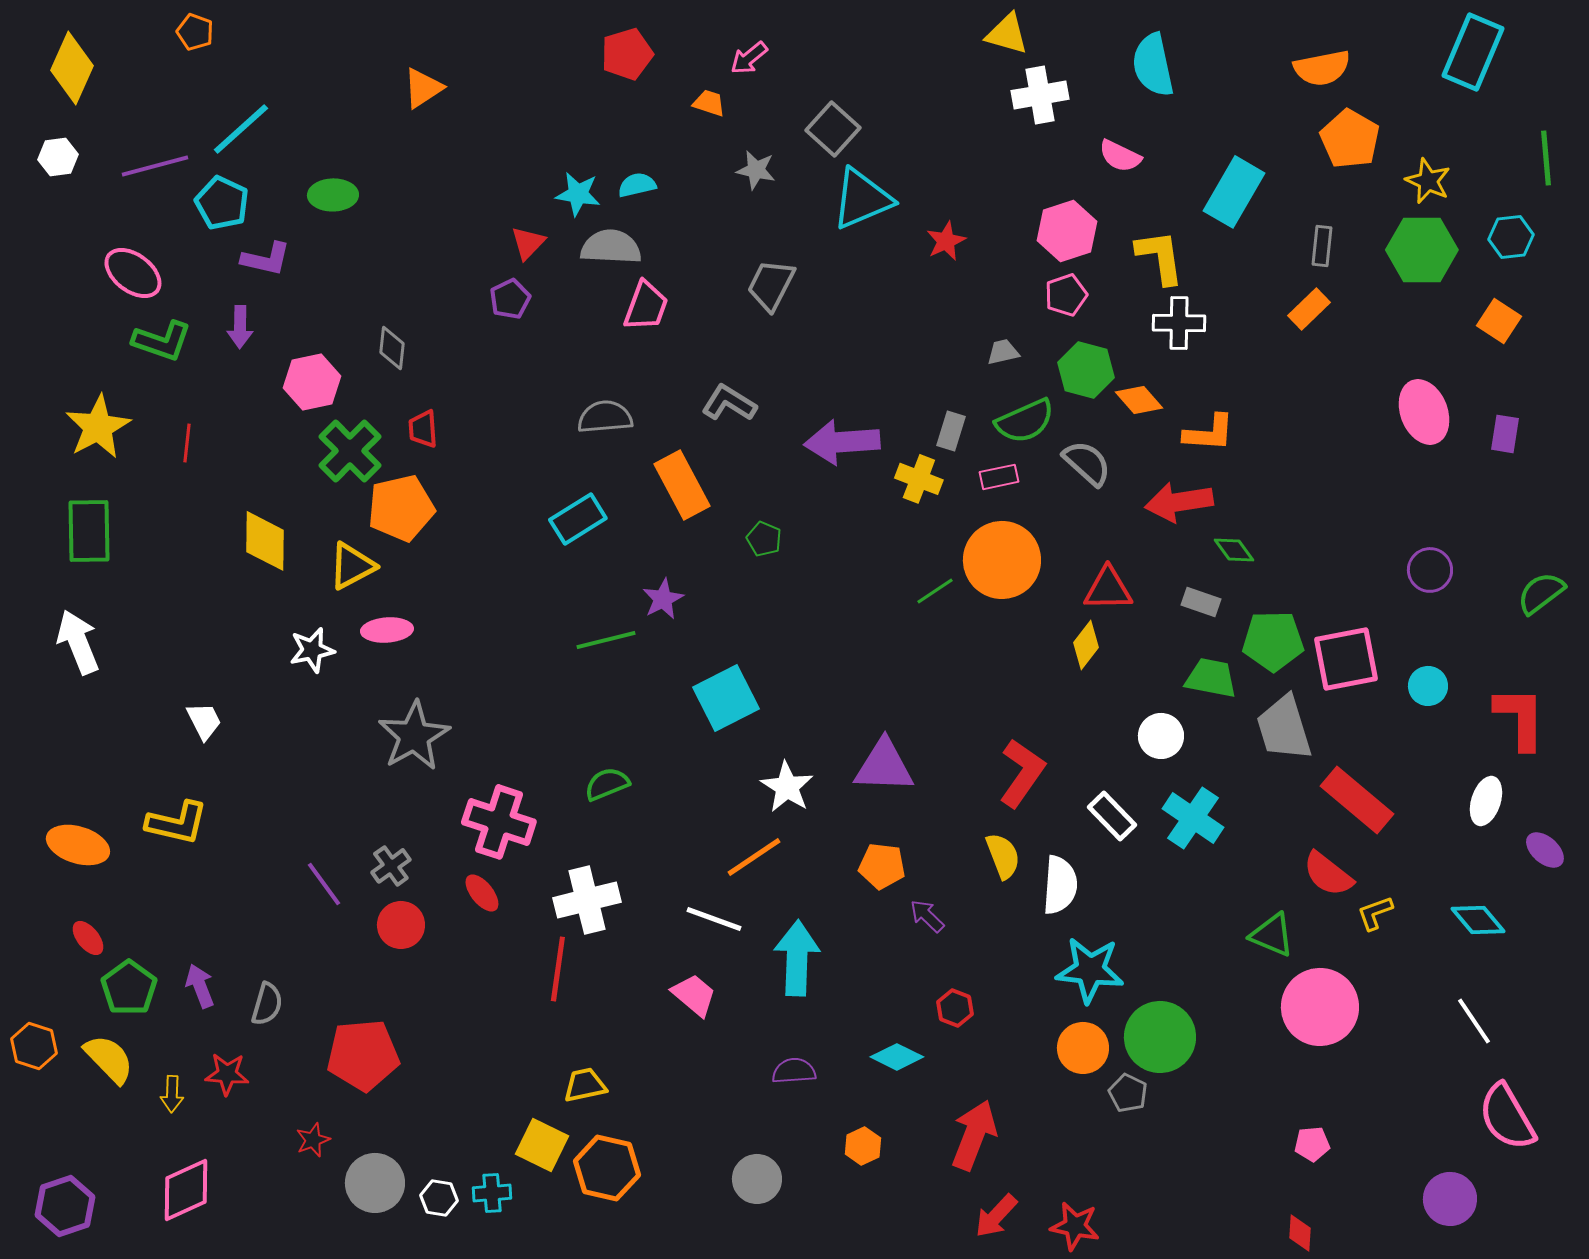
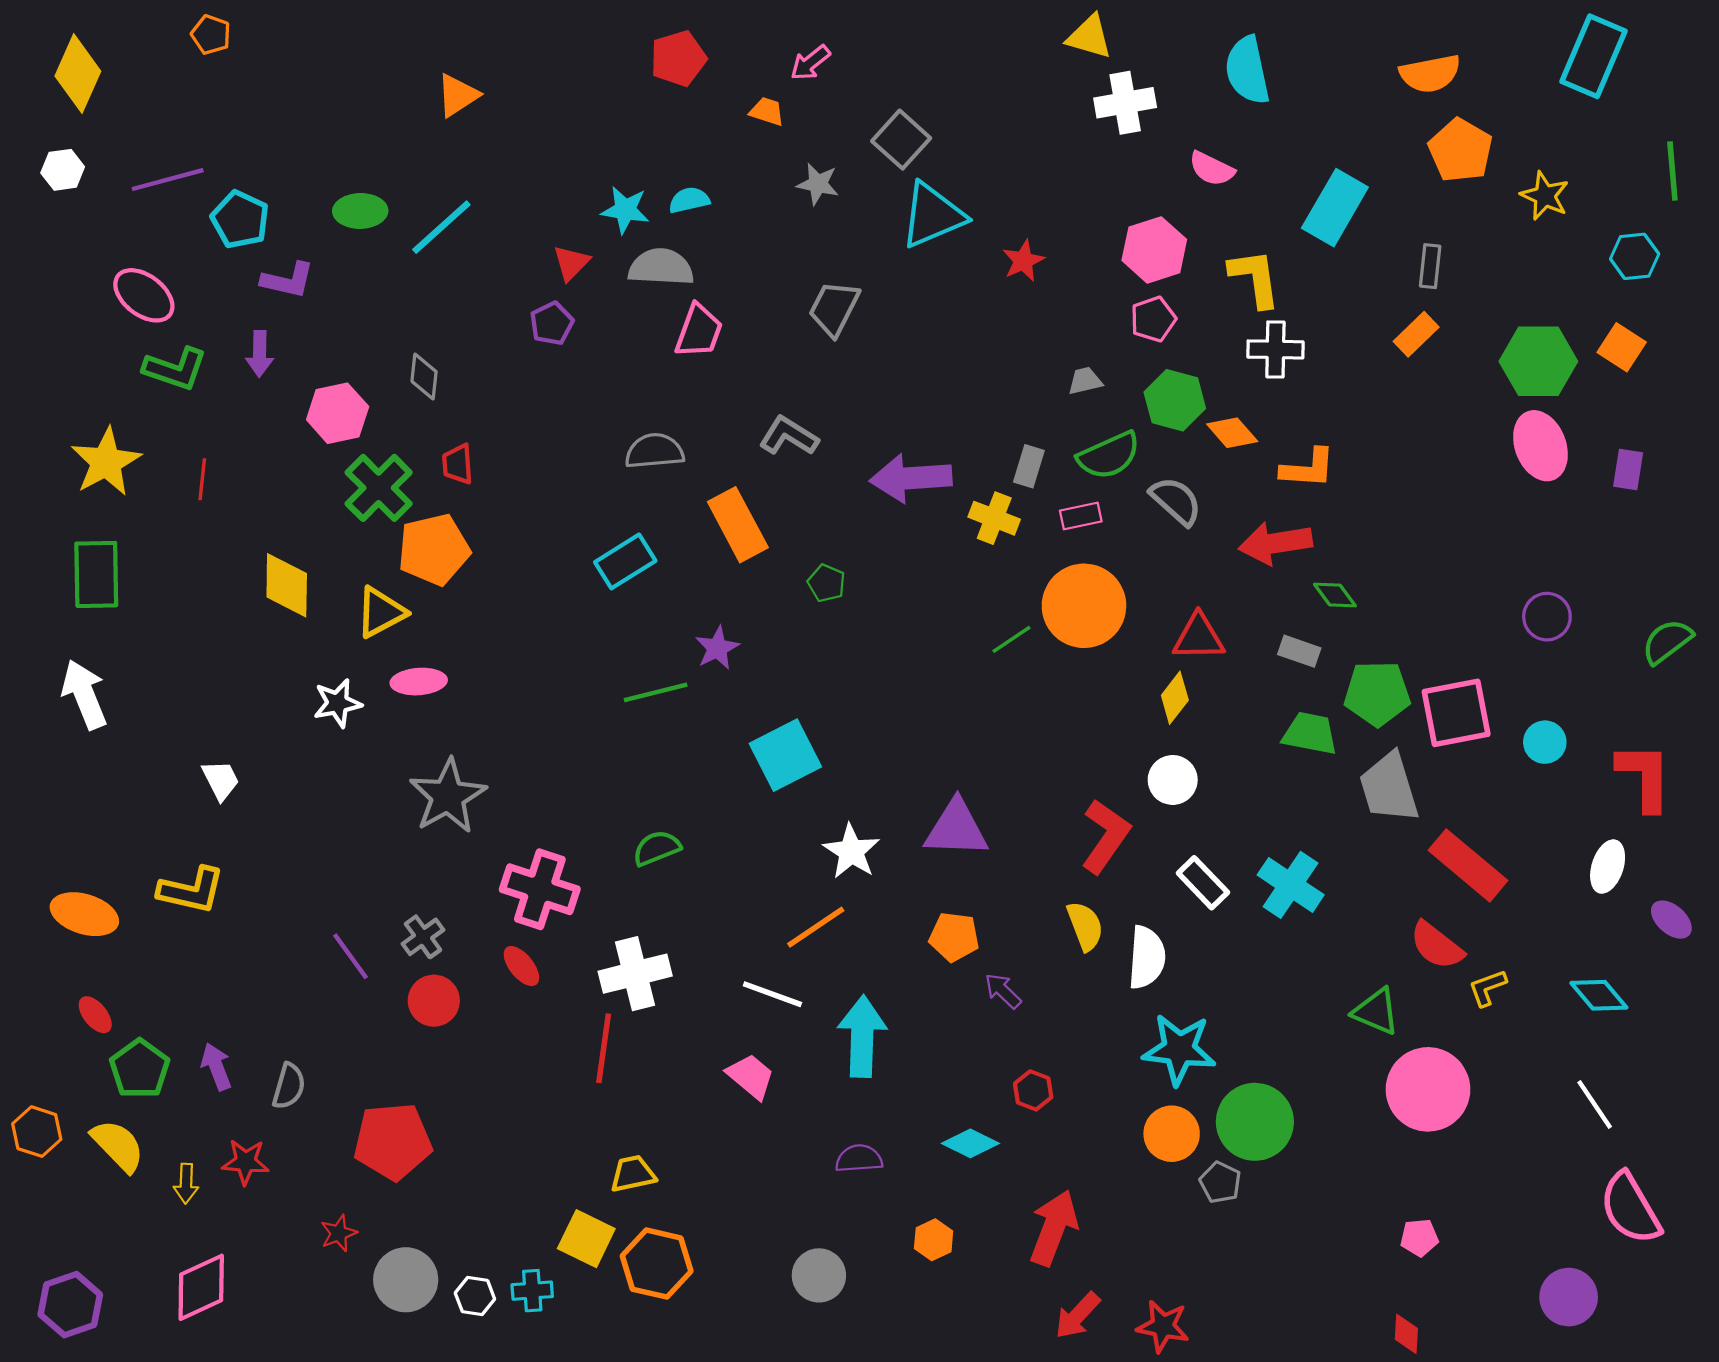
cyan line: (241, 129) -> (441, 227), moved
green hexagon: (1422, 250) -> (1538, 361), moved
white circle: (1161, 736) -> (1173, 780), moved

